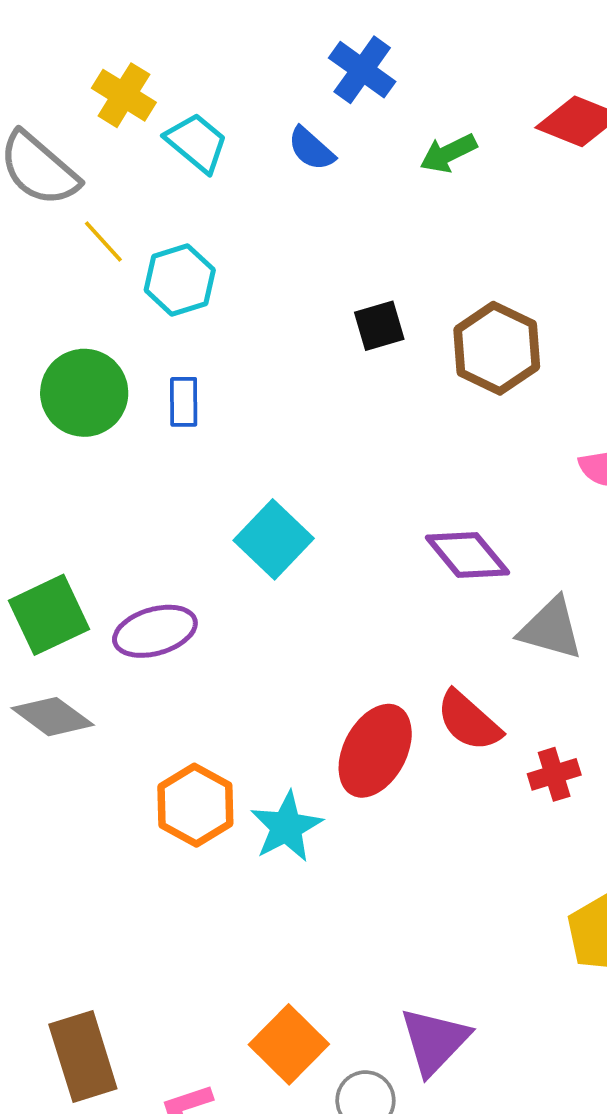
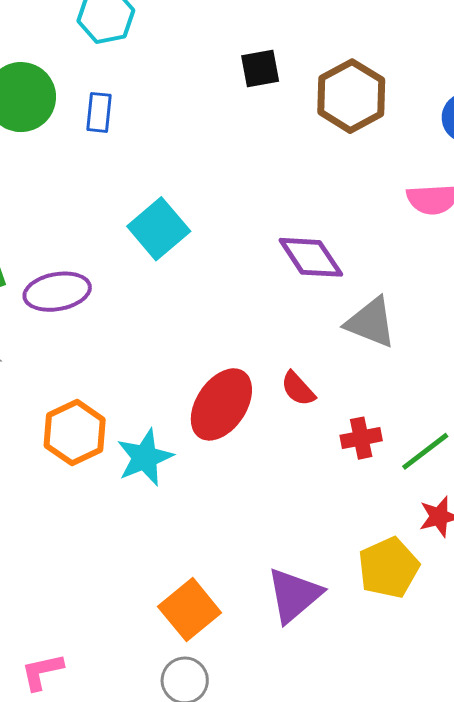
red semicircle: (469, 721) -> (298, 389), size x0.7
purple triangle: (435, 1041) -> (294, 595), moved
orange square: (289, 1044) -> (190, 610), moved

